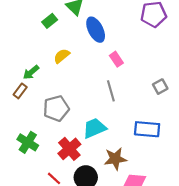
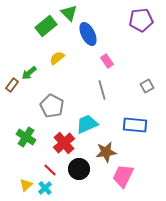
green rectangle: (50, 21) -> (46, 26), size x1.5
brown rectangle: (20, 91) -> (12, 85), moved
gray pentagon: (56, 108) -> (52, 106), turned -30

